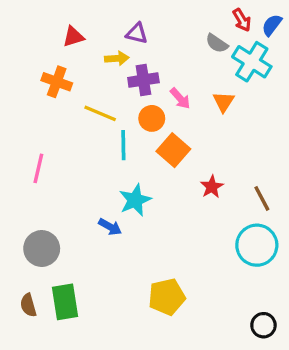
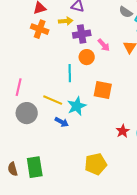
orange cross: (57, 82) -> (40, 29), moved
yellow line: (100, 113) -> (53, 100), moved
orange square: (173, 150) -> (103, 90), moved, turned -30
red star: (212, 187) -> (123, 131), moved
gray circle: (42, 248) -> (27, 113), moved

